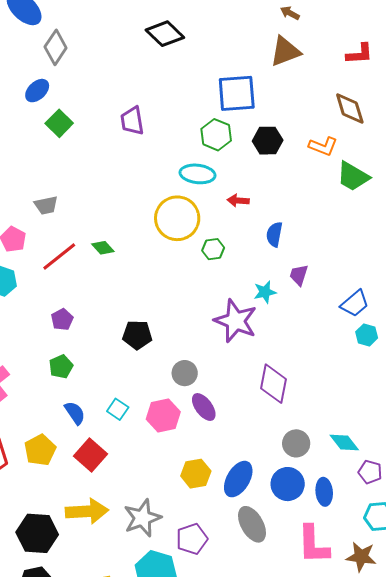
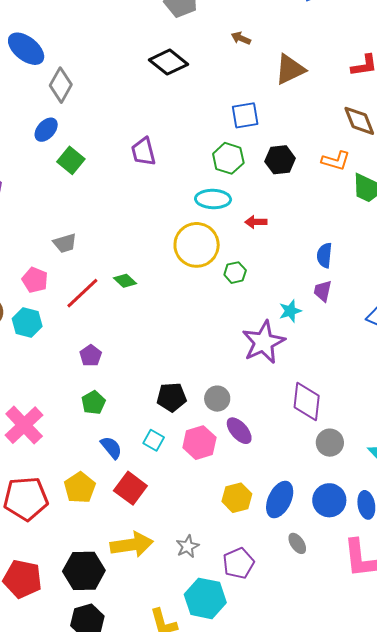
brown arrow: (290, 13) -> (241, 38), moved
blue square: (237, 93) -> (245, 115), size x0.7
blue semicircle: (274, 234) -> (324, 255), moved
purple star: (236, 321) -> (263, 342), turned 30
black pentagon: (137, 335) -> (172, 397), moved
gray circle: (296, 443) -> (330, 443), moved
gray star: (142, 518) -> (188, 546), size x0.6
gray ellipse: (252, 524) -> (297, 543), size x0.6

